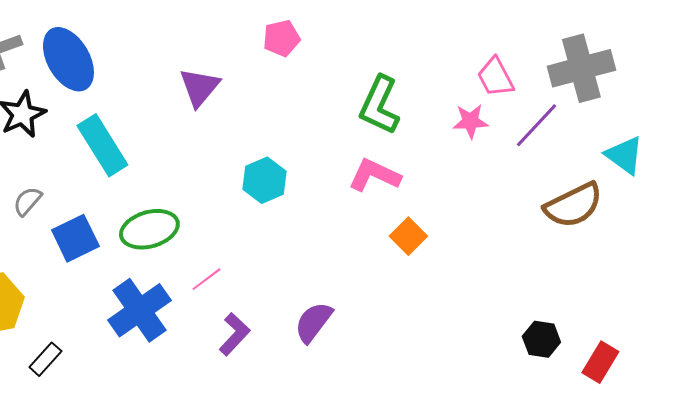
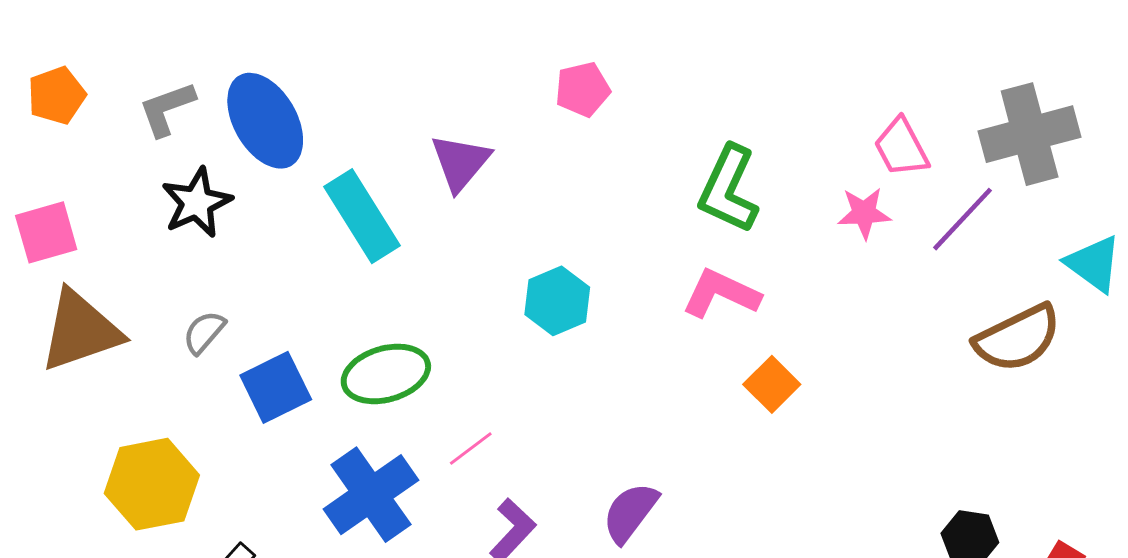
cyan rectangle: (102, 145) -> (362, 216), moved

